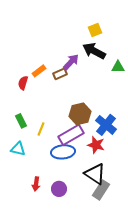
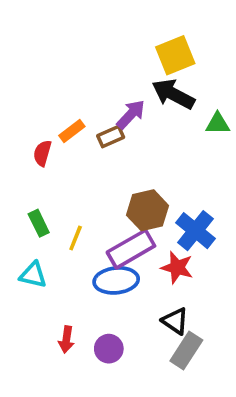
yellow square: (95, 30) -> (175, 55), size x1.5
black triangle: (95, 174) -> (175, 321), size x0.7

